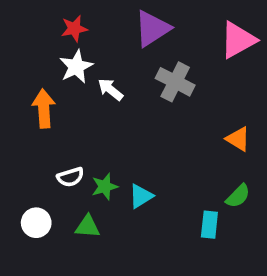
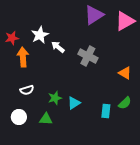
red star: (74, 29) -> (12, 38), moved
purple triangle: (152, 29) -> (94, 15), moved
gray cross: (175, 82) -> (88, 56), moved
white semicircle: (70, 177) -> (27, 90), moved
cyan rectangle: (209, 225) -> (106, 111), moved

